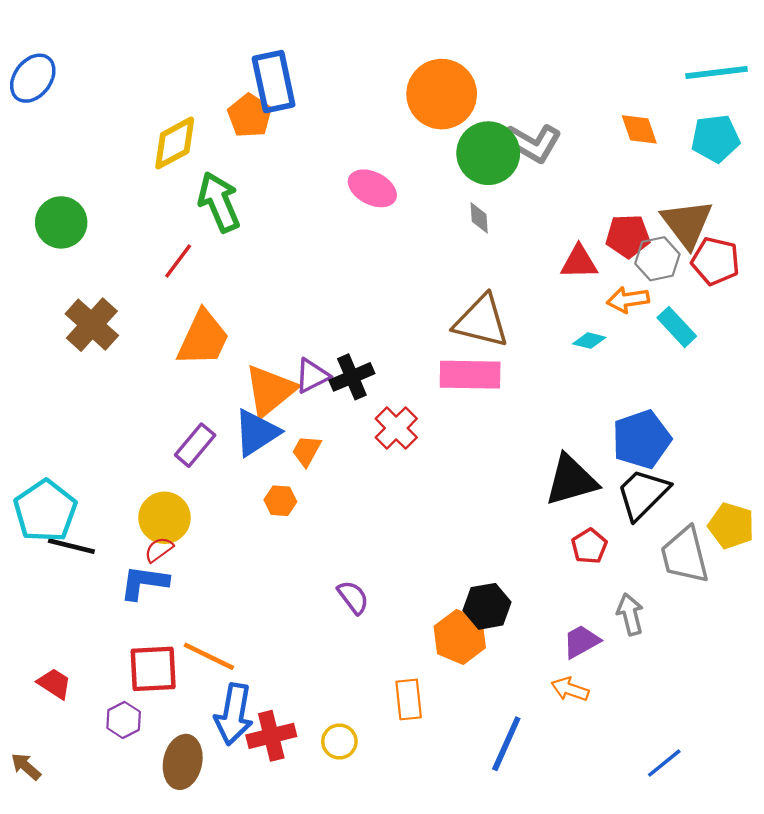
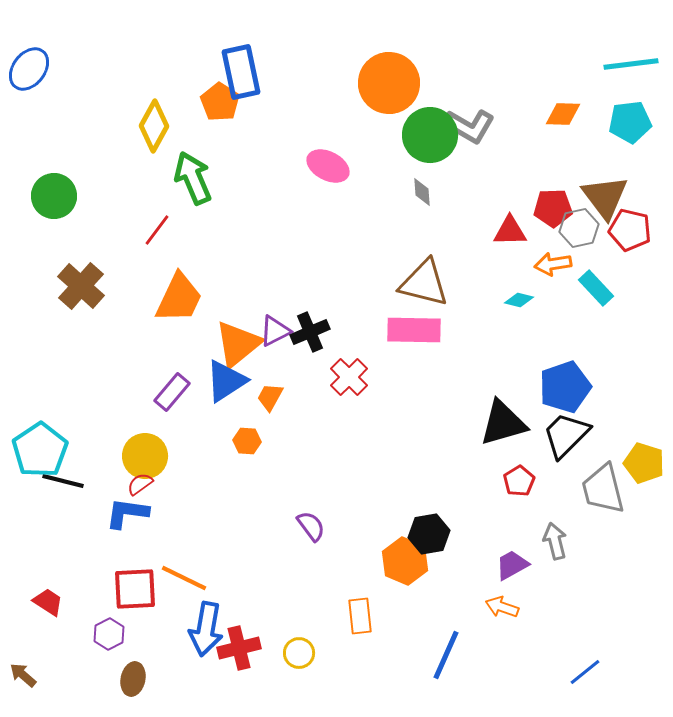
orange diamond: (639, 129) -> (563, 114), turned -69
yellow diamond: (175, 143) -> (154, 126), turned -33
brown ellipse: (183, 762) -> (133, 679), moved, size x0.7

